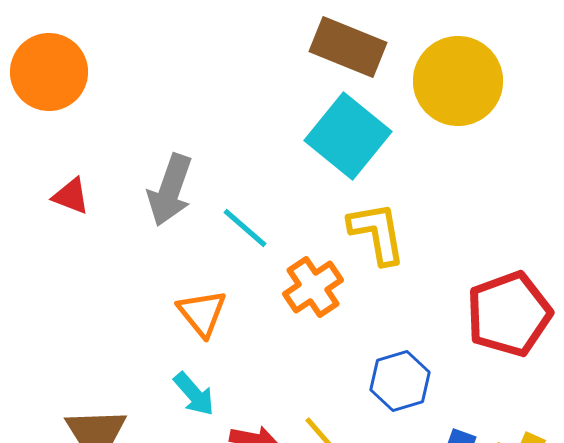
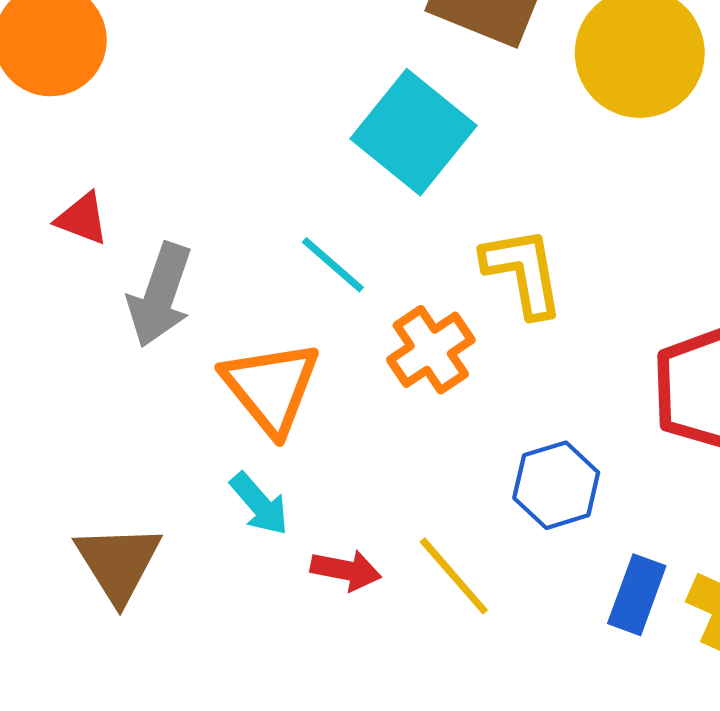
cyan square: (348, 136) -> (414, 132), moved
gray arrow: (170, 190) -> (160, 295), moved
orange triangle: (202, 313) -> (271, 387), size x1.4

